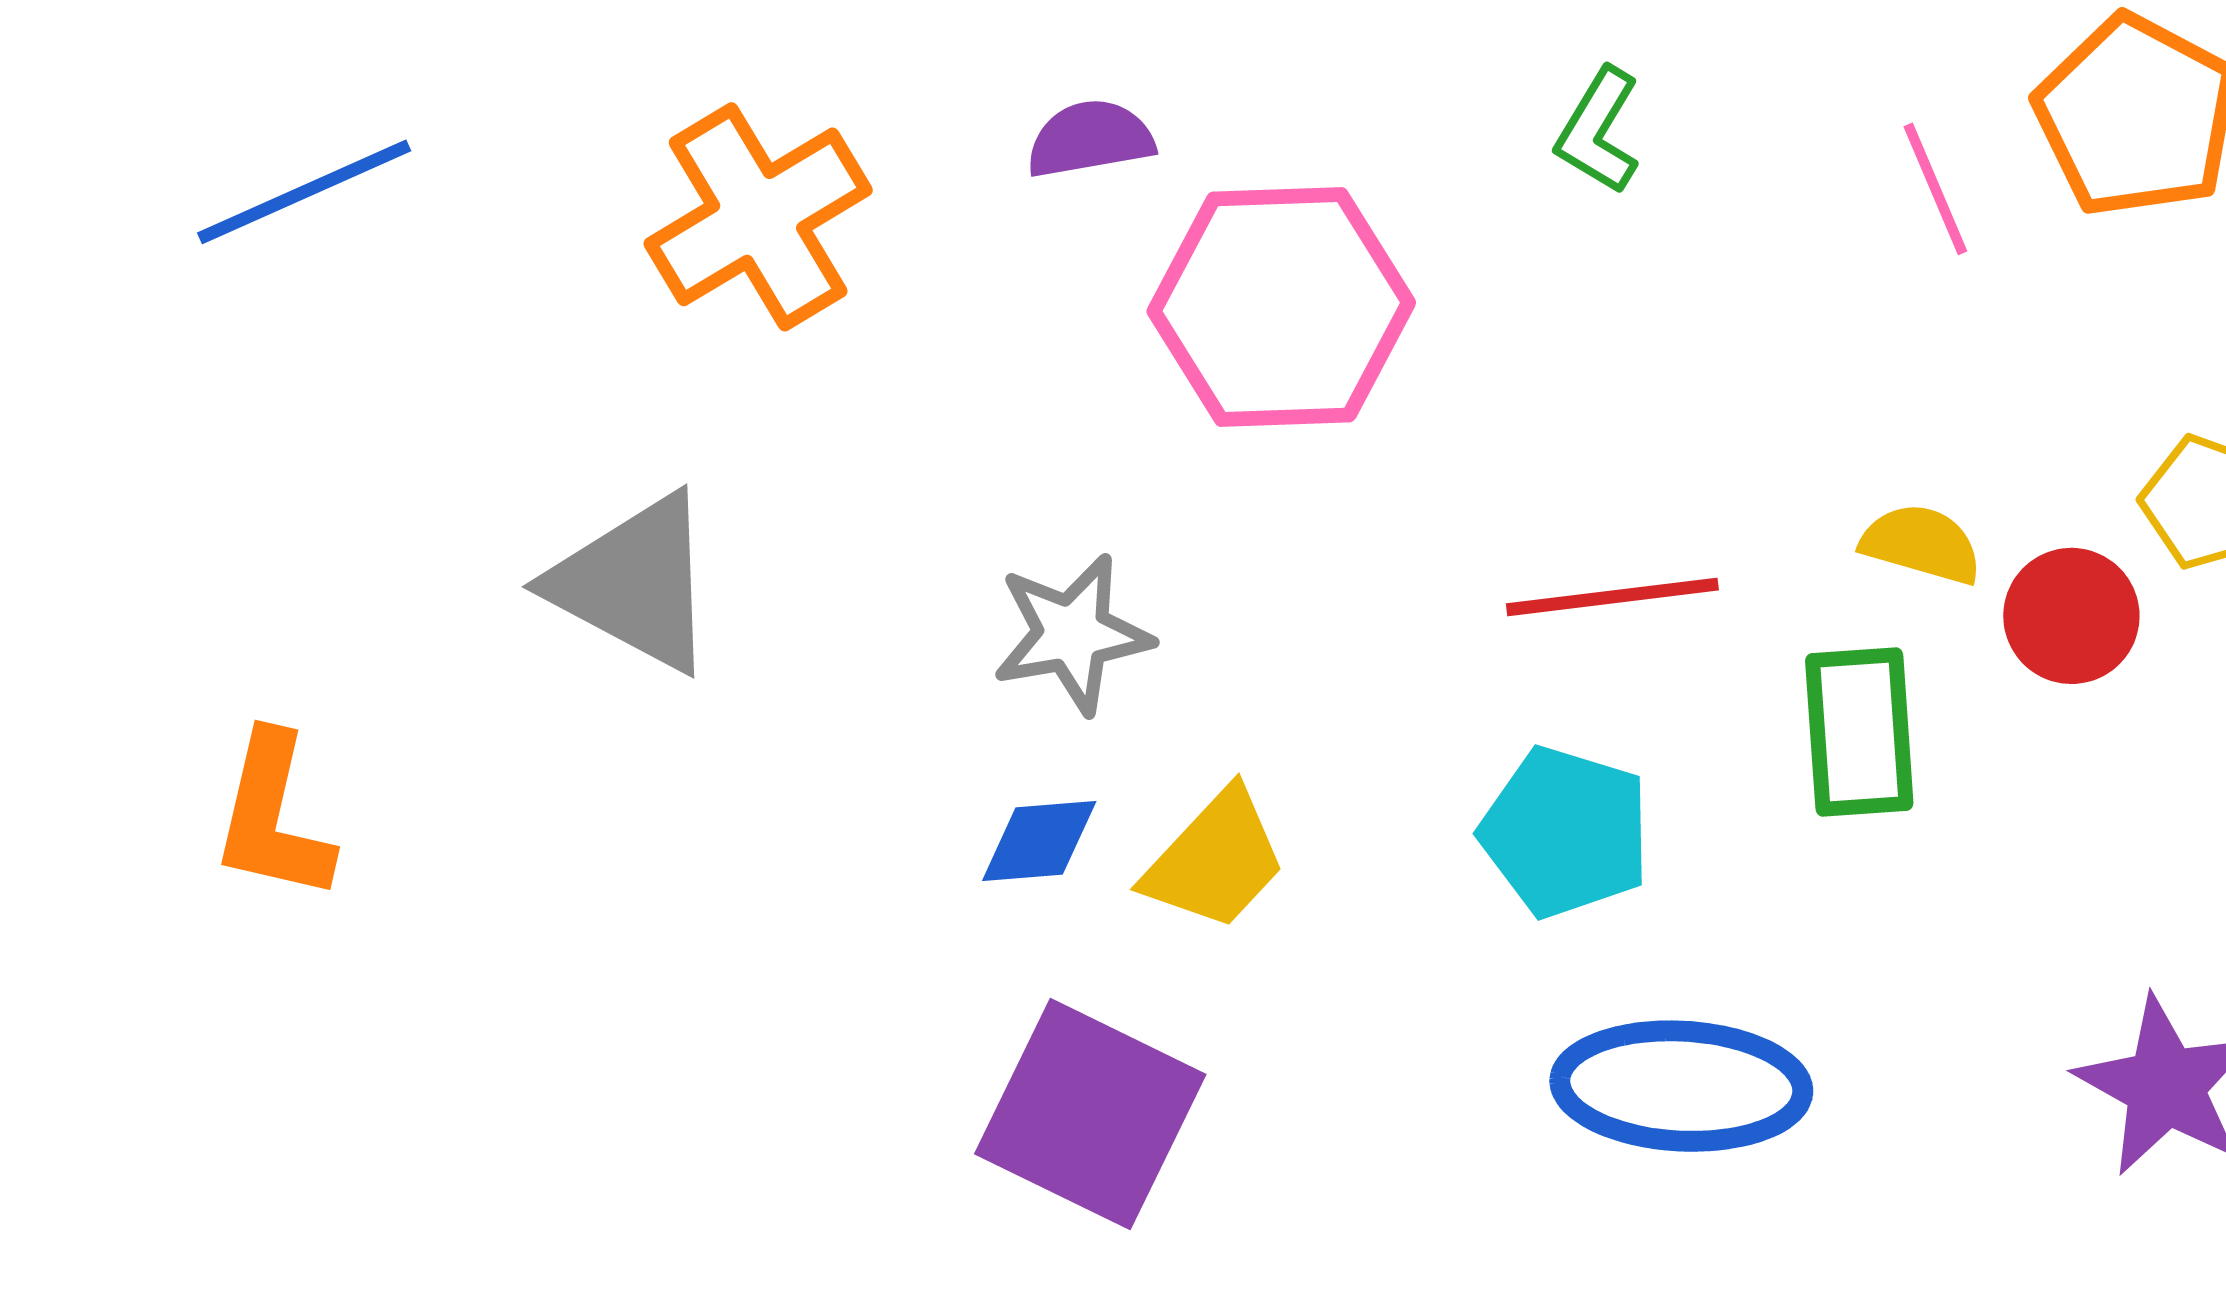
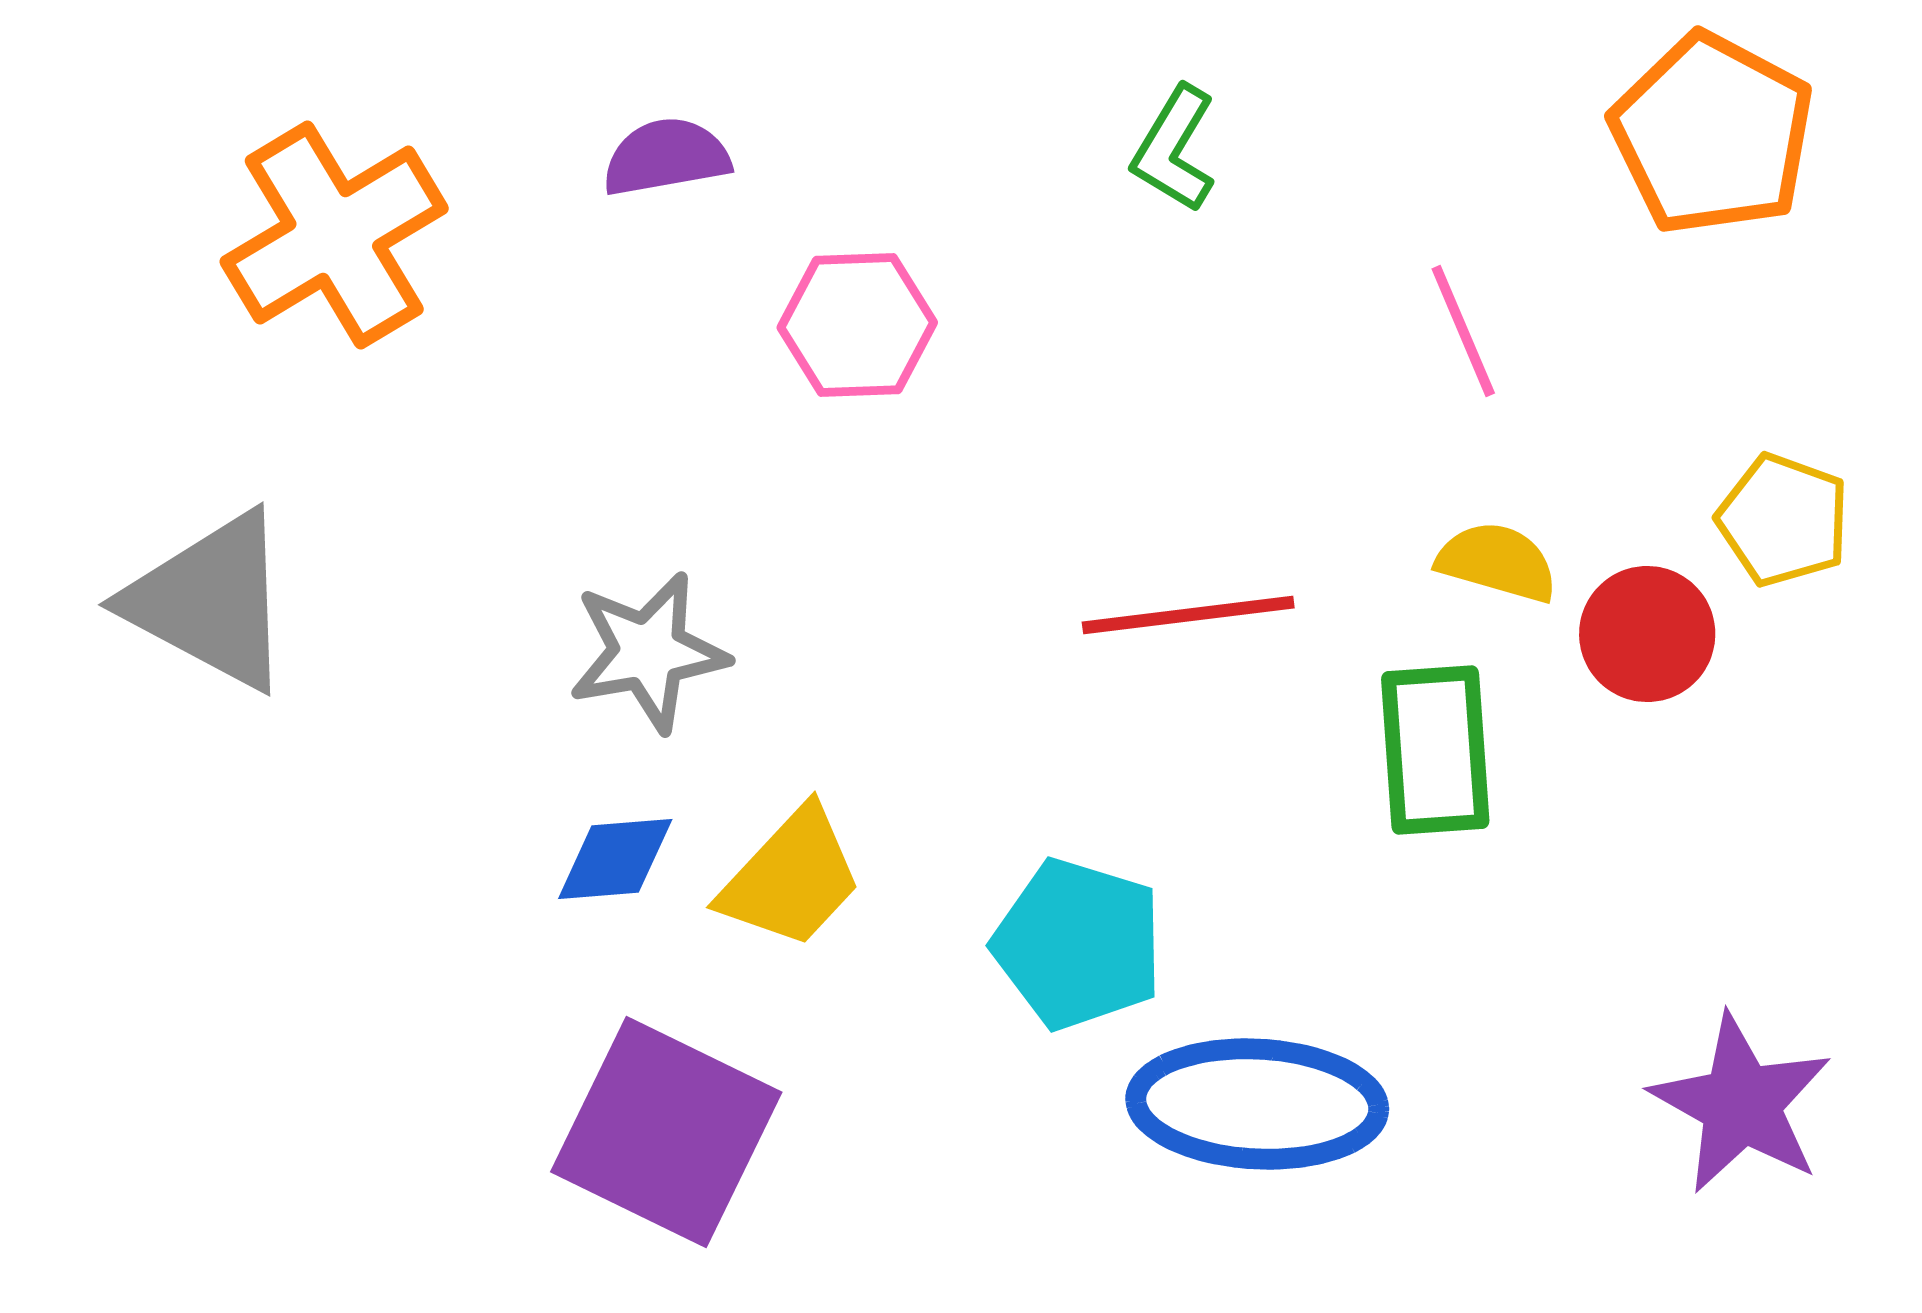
pink line: (1935, 189) -> (1463, 331), moved
pink hexagon: (1281, 307) -> (857, 325), size x0.6
cyan pentagon: (1565, 832) -> (1078, 944), moved

